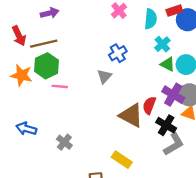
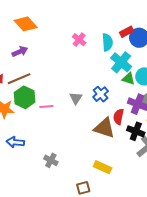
cyan cross: (162, 44) -> (121, 62), size x1.5
blue cross: (118, 53) -> (101, 94), moved
pink line: (60, 86) -> (46, 107), moved
blue arrow: (26, 129) -> (15, 142), moved

